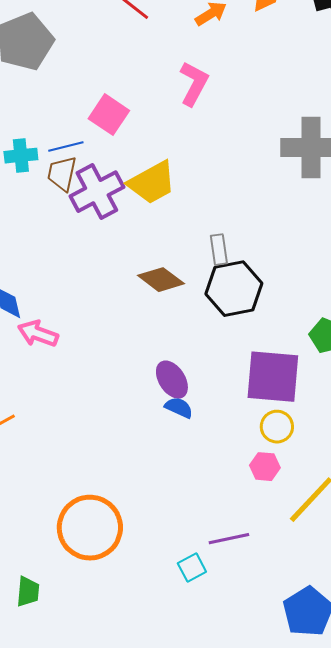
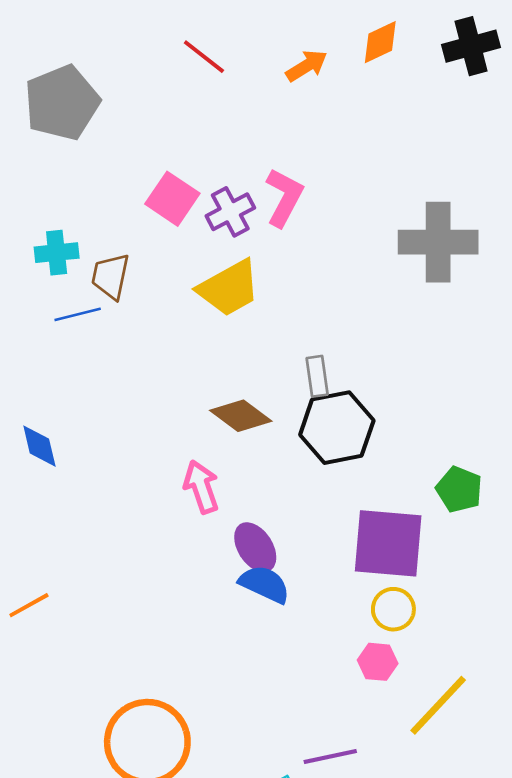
pink L-shape: (194, 84) -> (284, 197), moved
blue line: (66, 147) -> (78, 314), moved
purple cross: (97, 192) -> (230, 212), moved, size x0.7
pink arrow: (38, 334) -> (201, 487), moved, turned 51
blue semicircle: (179, 408) -> (264, 584), size x1.4

